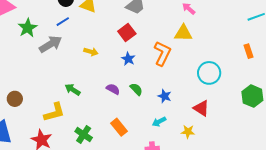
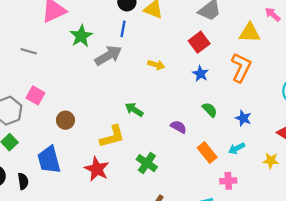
blue line: (63, 22) -> (123, 29), turned -48
yellow triangle: (183, 33) -> (250, 33), moved
purple semicircle: (113, 89) -> (178, 127), moved
orange rectangle: (119, 127) -> (207, 153), moved

